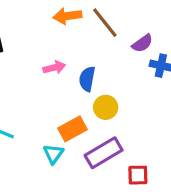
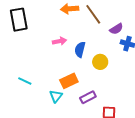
yellow circle: (106, 107) -> (100, 62), moved
purple rectangle: (104, 153) -> (88, 97), size x0.7

